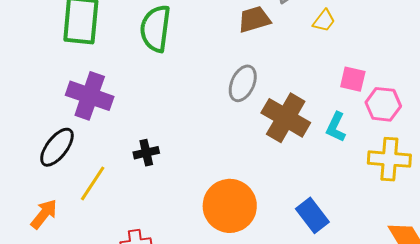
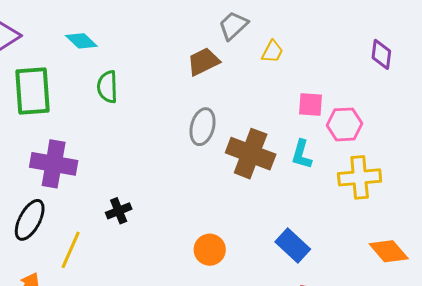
green semicircle: (155, 29) -> (107, 87), size x0.7
orange circle: (230, 206) -> (210, 250), size x0.6

